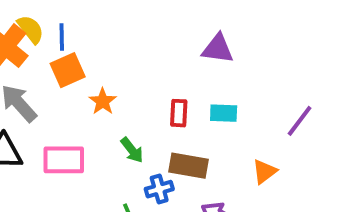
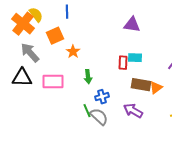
blue line: (62, 37) -> (67, 12), moved
red rectangle: (179, 113) -> (123, 63), moved
green arrow: (132, 150) -> (88, 77), turned 32
brown rectangle: (188, 166) -> (141, 85), moved

